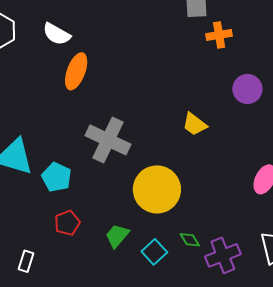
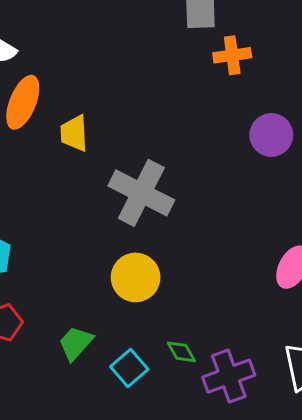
yellow trapezoid: (195, 124) -> (74, 133), moved, turned 48
gray cross: (108, 140) -> (141, 193), moved
yellow circle: (157, 189) -> (136, 277), size x0.7

